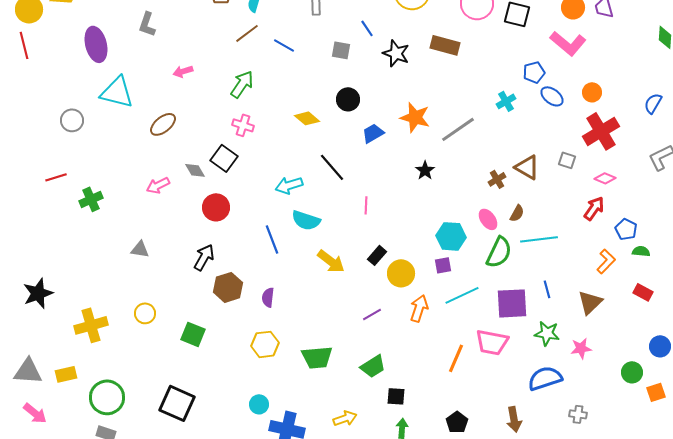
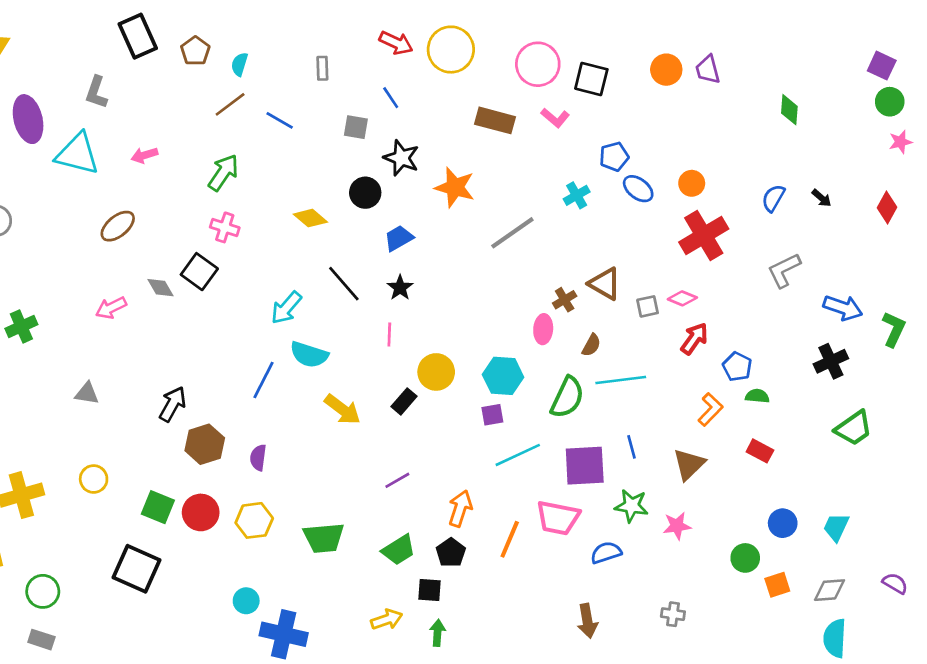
pink L-shape: (568, 43) -> (555, 118), moved, size x0.6
black star: (396, 53) -> (401, 158), moved
cyan triangle: (117, 92) -> (78, 154), moved
orange star: (415, 117) -> (455, 187), moved
gray square: (567, 160) -> (648, 306), moved, turned -30
black star: (425, 170) -> (400, 288), moved
pink diamond: (605, 178) -> (682, 298), moved
cyan arrow: (289, 185) -> (286, 308), turned -32
red circle: (216, 207) -> (201, 512), moved
pink ellipse: (488, 219) -> (543, 329), moved, turned 40
blue line: (272, 239) -> (264, 380), turned 48
yellow circle: (401, 273) -> (436, 372), moved
orange arrow: (419, 308) -> (460, 508), moved
blue semicircle: (545, 378) -> (606, 553), moved, size x0.7
green circle: (107, 397) -> (43, 591), size x0.7
black square: (177, 403) -> (136, 569), moved
yellow arrow: (345, 418) -> (387, 619), moved
black pentagon: (457, 422) -> (451, 553), moved

